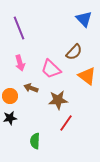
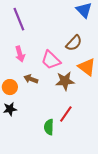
brown star: (58, 100) -> (65, 81), moved
green semicircle: (35, 141) -> (49, 127), moved

